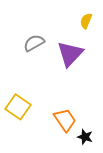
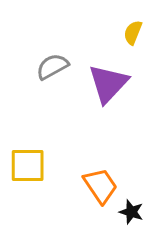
yellow square: (18, 107) -> (28, 166), turned -35

